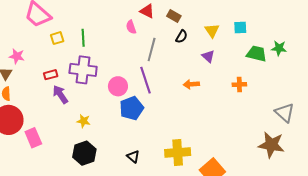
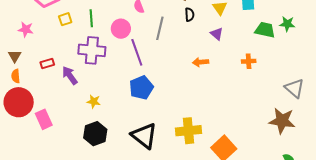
black semicircle: (182, 36) -> (190, 15), turned -32
pink star: (17, 56) -> (26, 29), moved
red rectangle: (51, 75) -> (47, 63), moved
purple line: (145, 80) -> (137, 52), moved
pink circle: (118, 86) -> (121, 29), moved
black triangle: (133, 156) -> (144, 136), size x2.0

